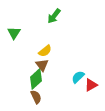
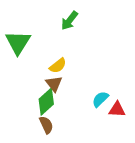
green triangle: (14, 33) -> (18, 42), size x1.5
red triangle: (91, 85) -> (117, 109), turned 32

